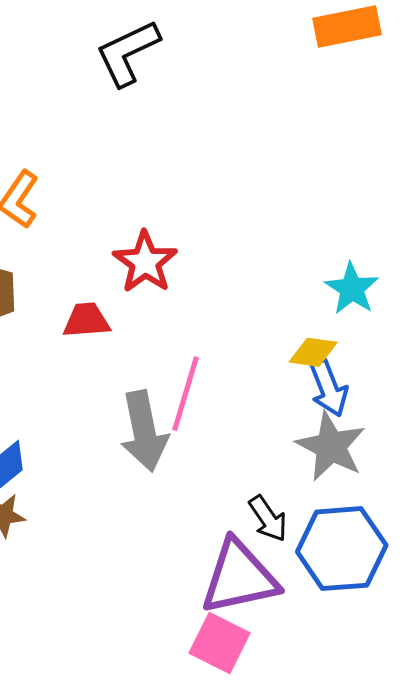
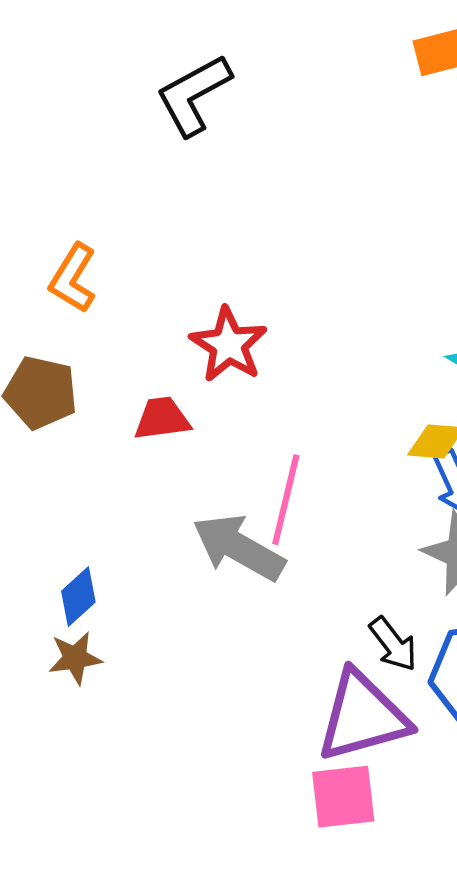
gray arrow: (144, 431) -> (239, 547), turned 134
pink square: (219, 643) -> (343, 797), turned -30

